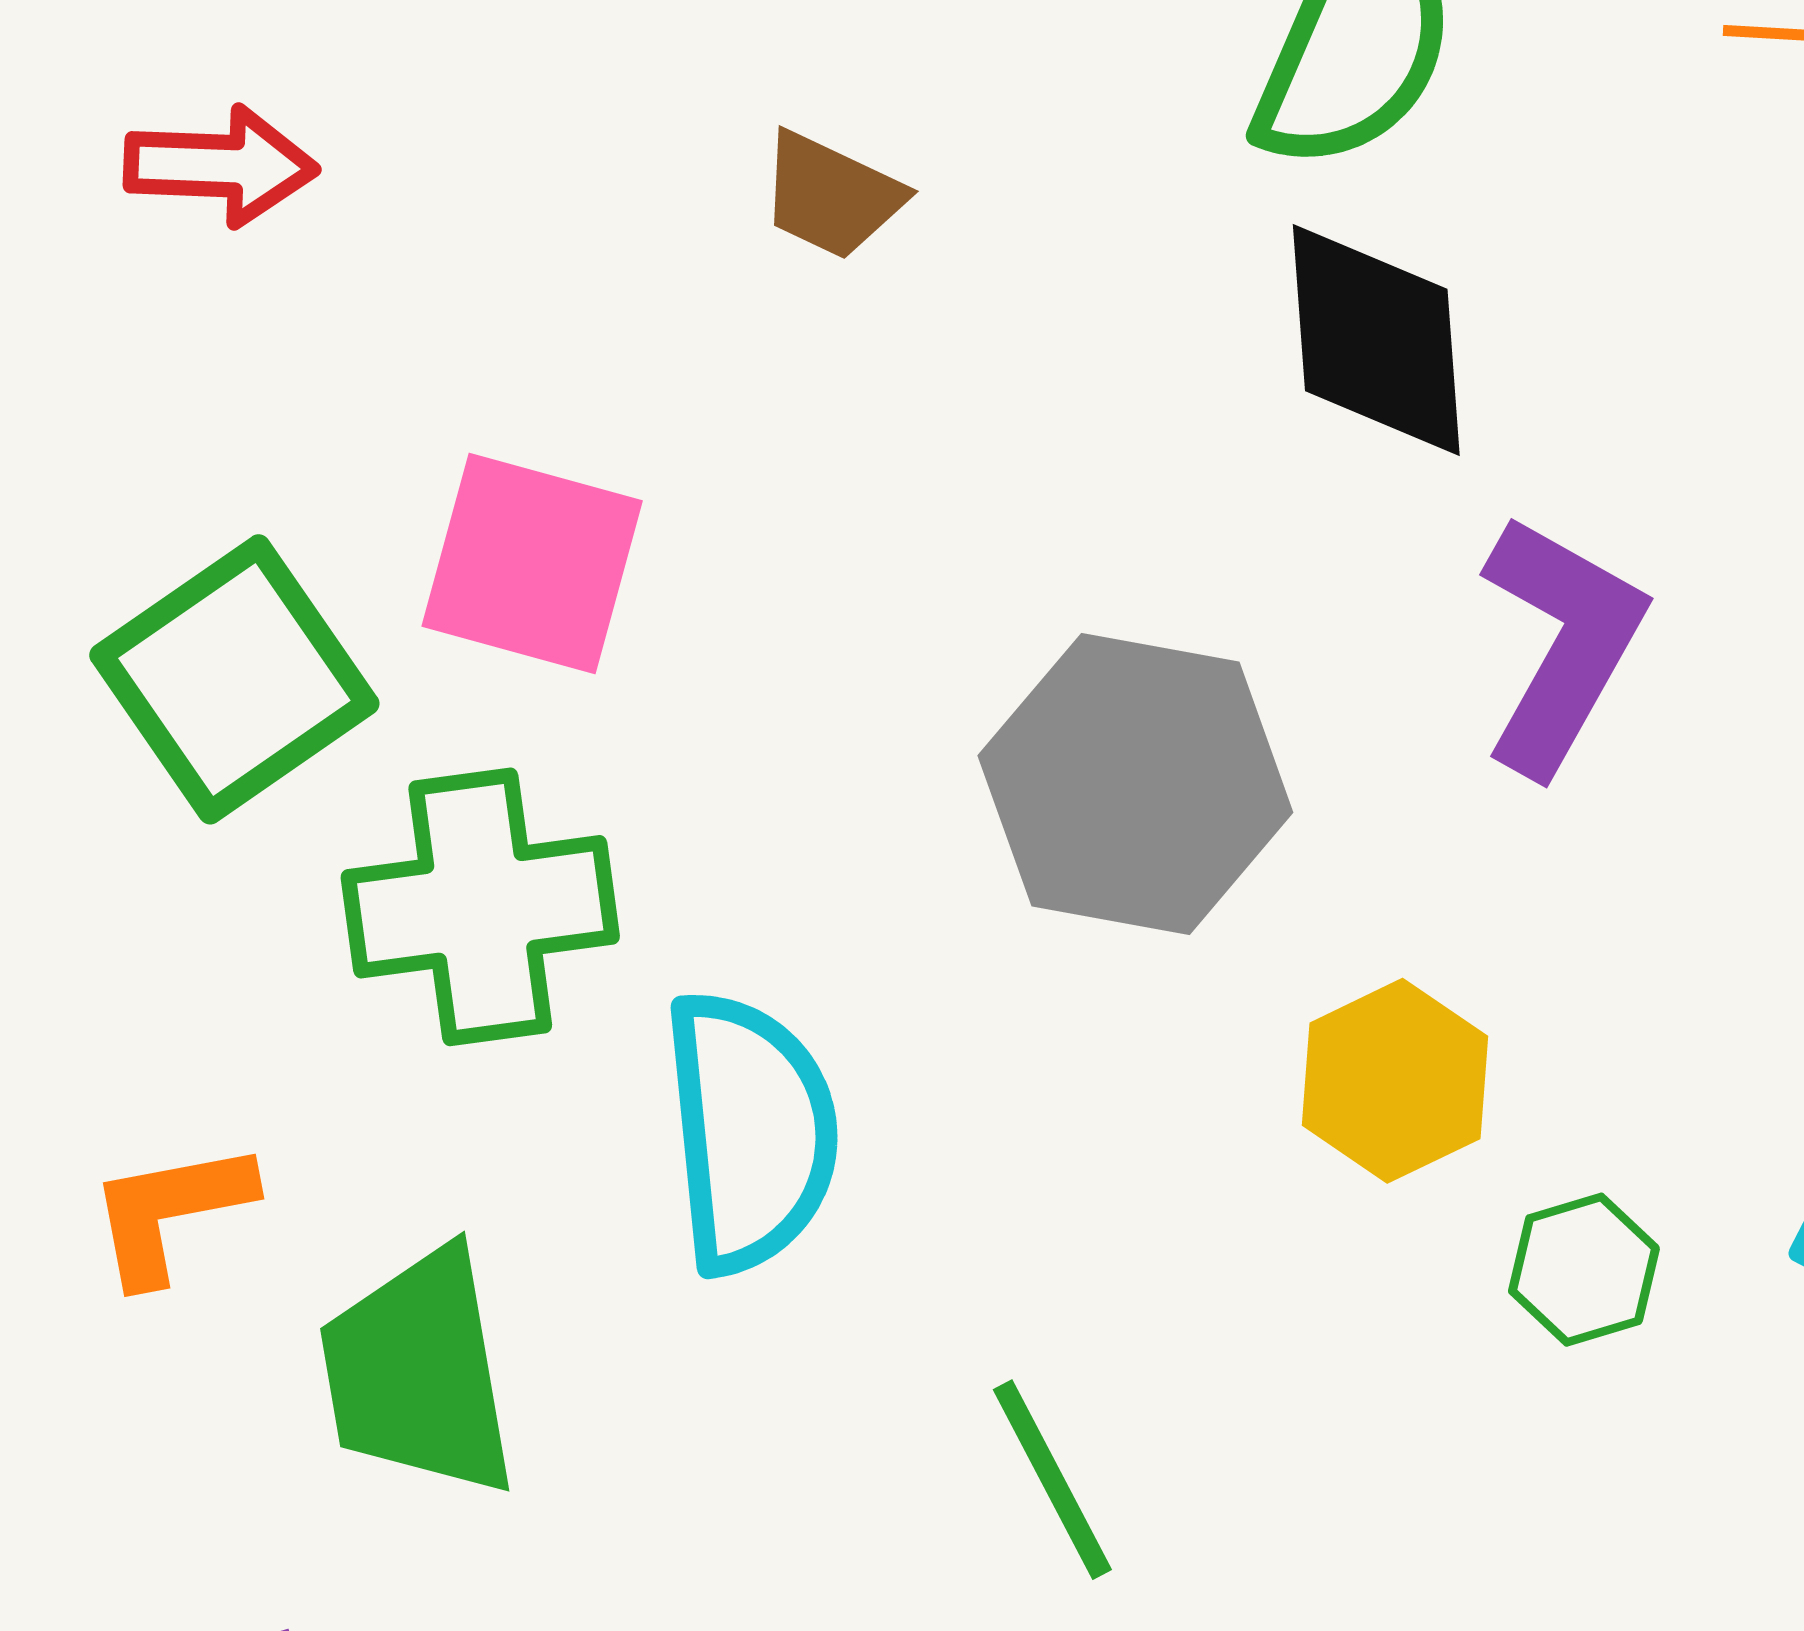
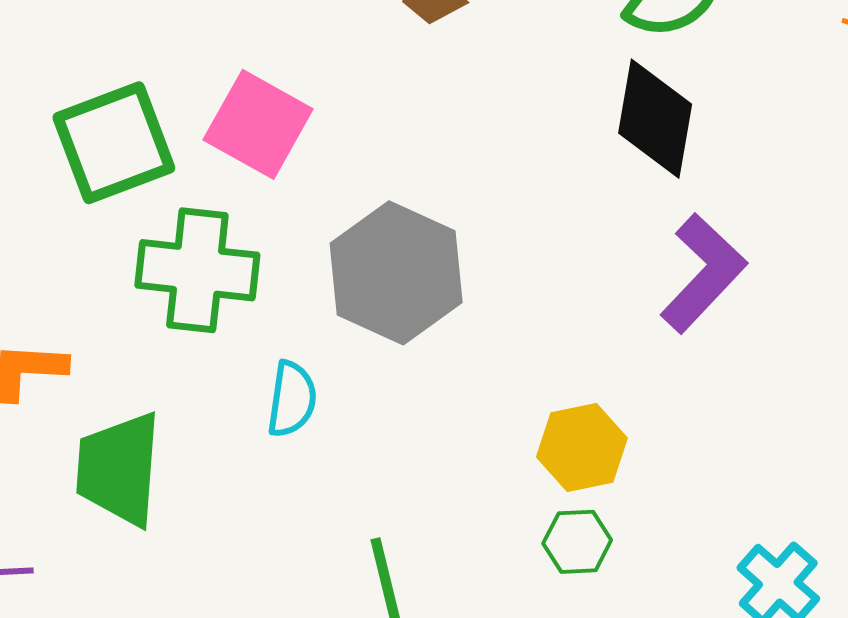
gray hexagon: (1135, 784) -> (396, 273), moved
cyan semicircle: (750, 1132) -> (292, 399), size x0.6
green hexagon: (1584, 1270) -> (577, 542), moved

